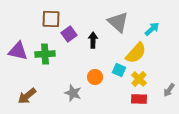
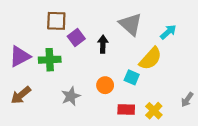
purple triangle: (18, 51) -> (20, 56), turned -40
yellow cross: (139, 79) -> (154, 111), moved
gray star: (73, 93) -> (71, 96), moved, turned 30
brown arrow: (27, 96) -> (21, 95), moved
red rectangle: (139, 99) -> (126, 110), moved

